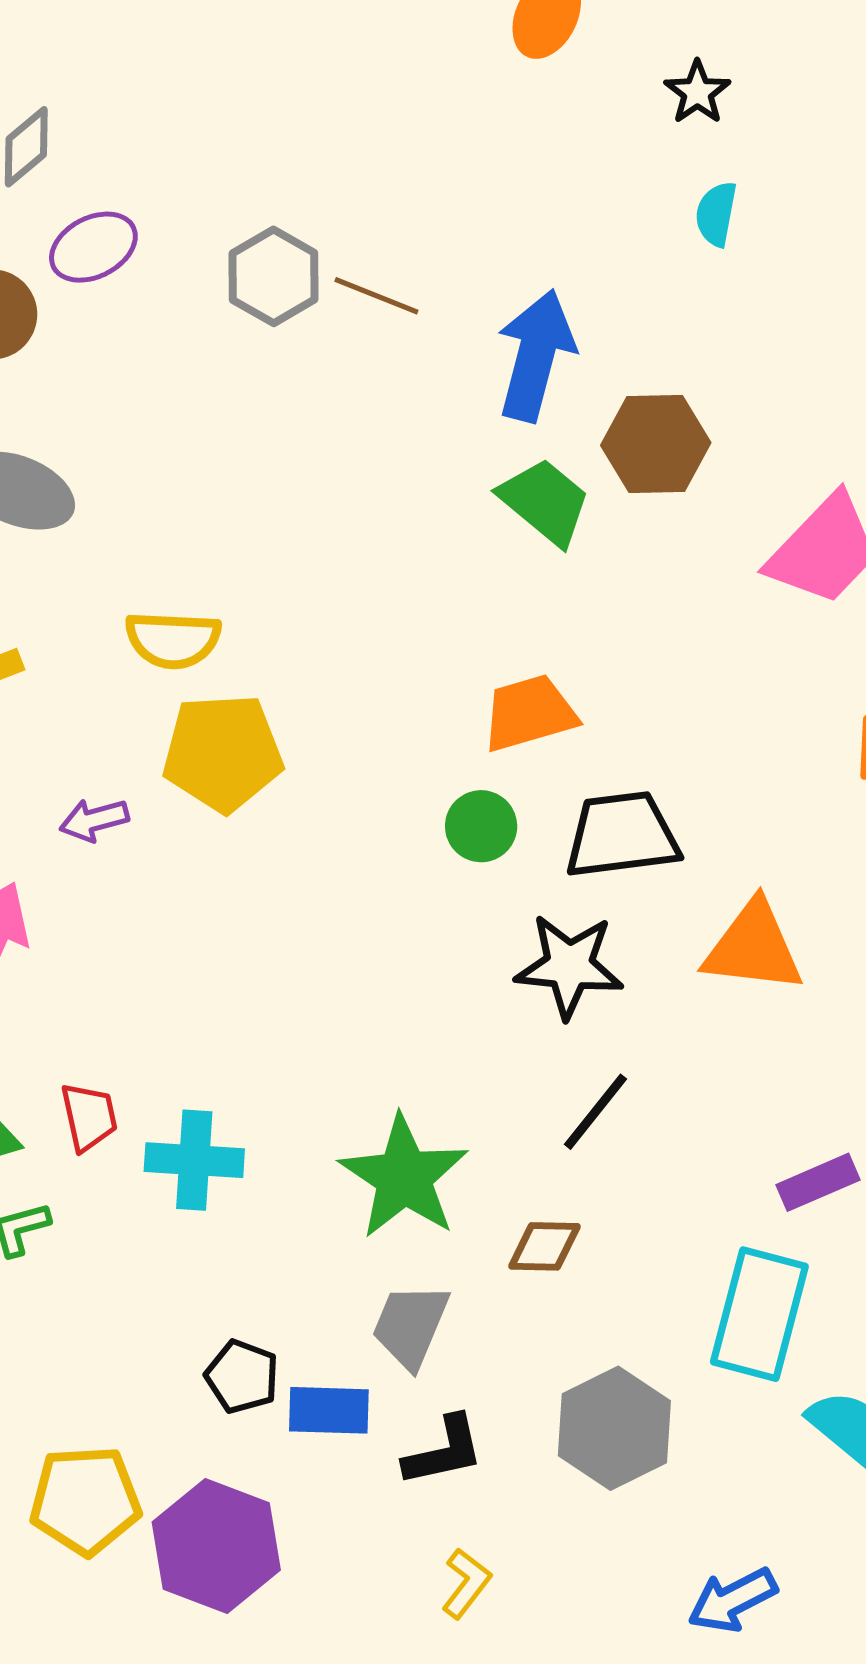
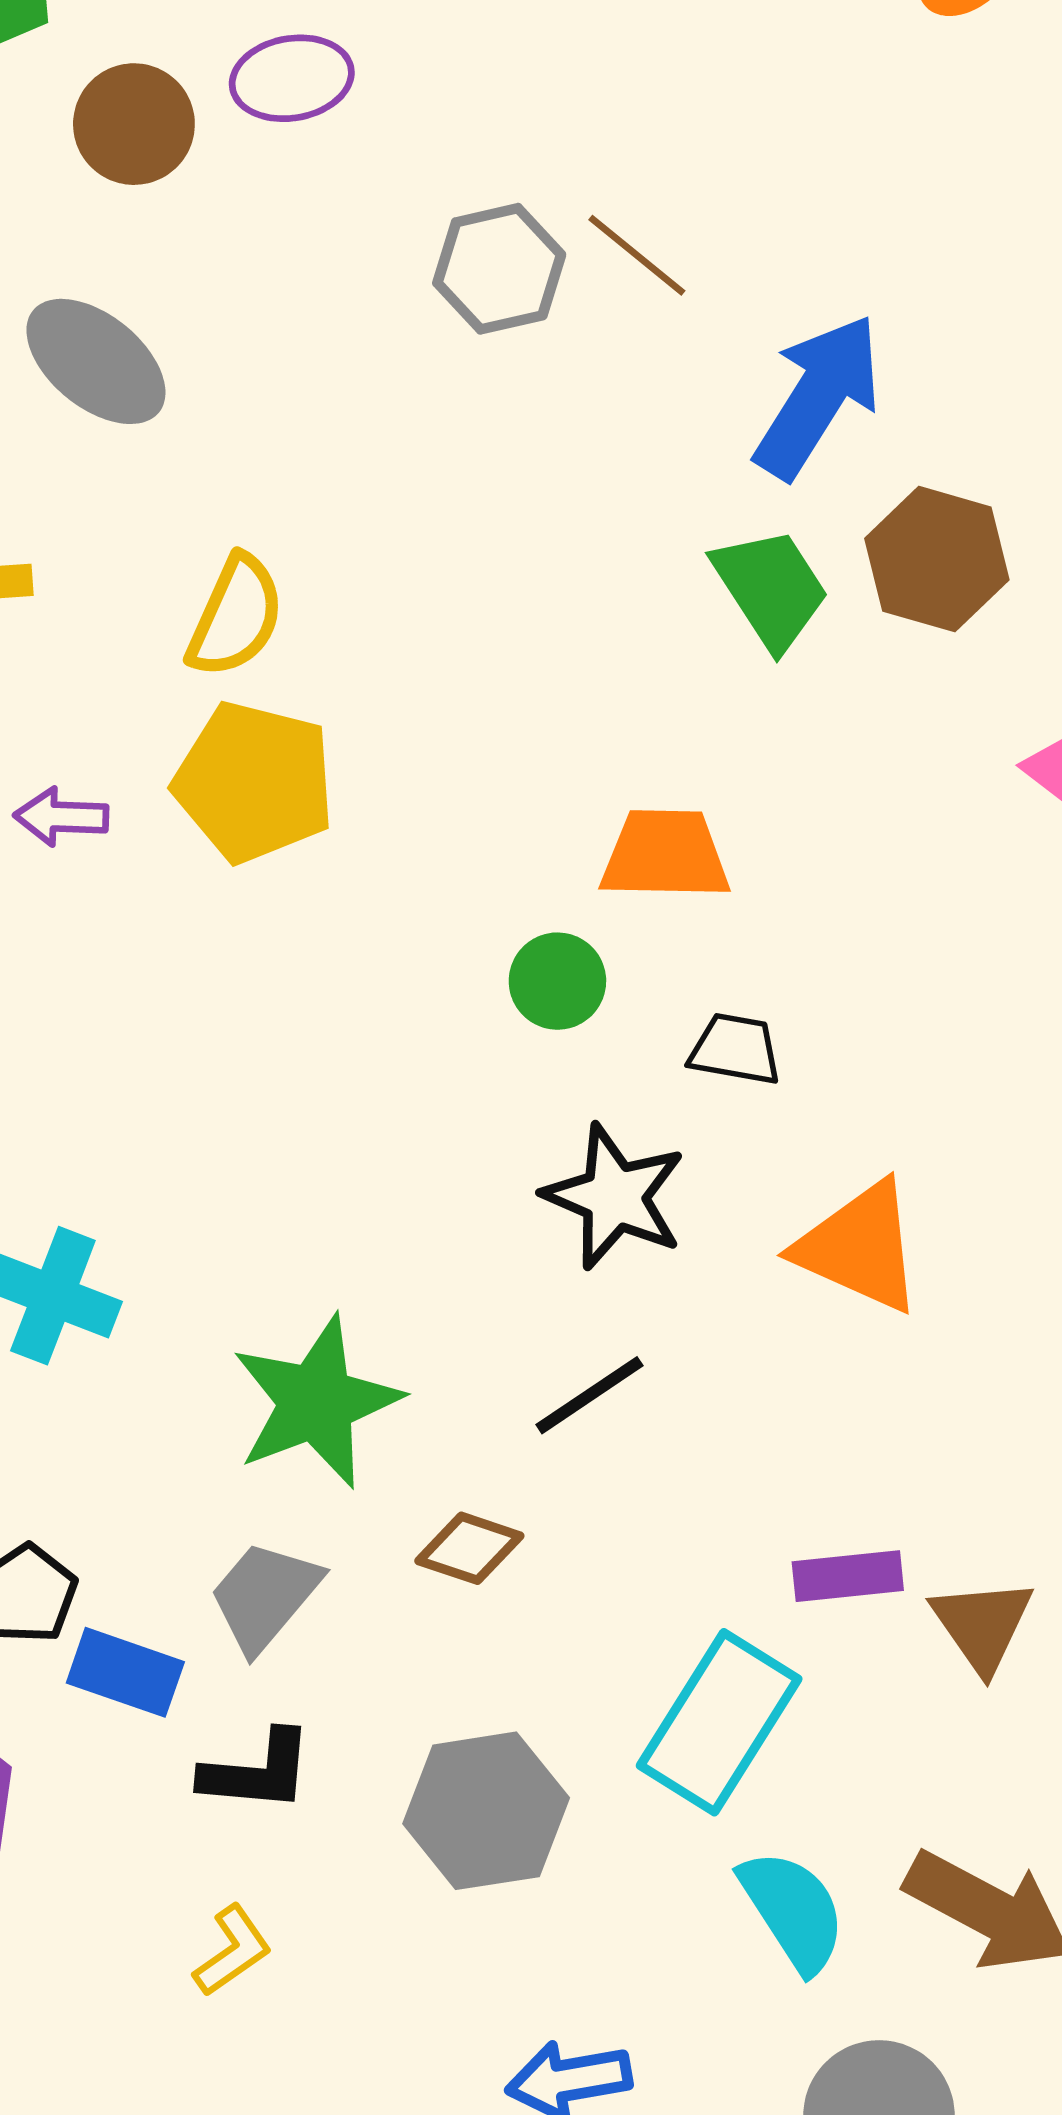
gray hexagon: (274, 276) -> (499, 269), moved
yellow semicircle: (173, 640) -> (236, 616), turned -86
black trapezoid: (622, 835) -> (735, 1049), size x0.6

